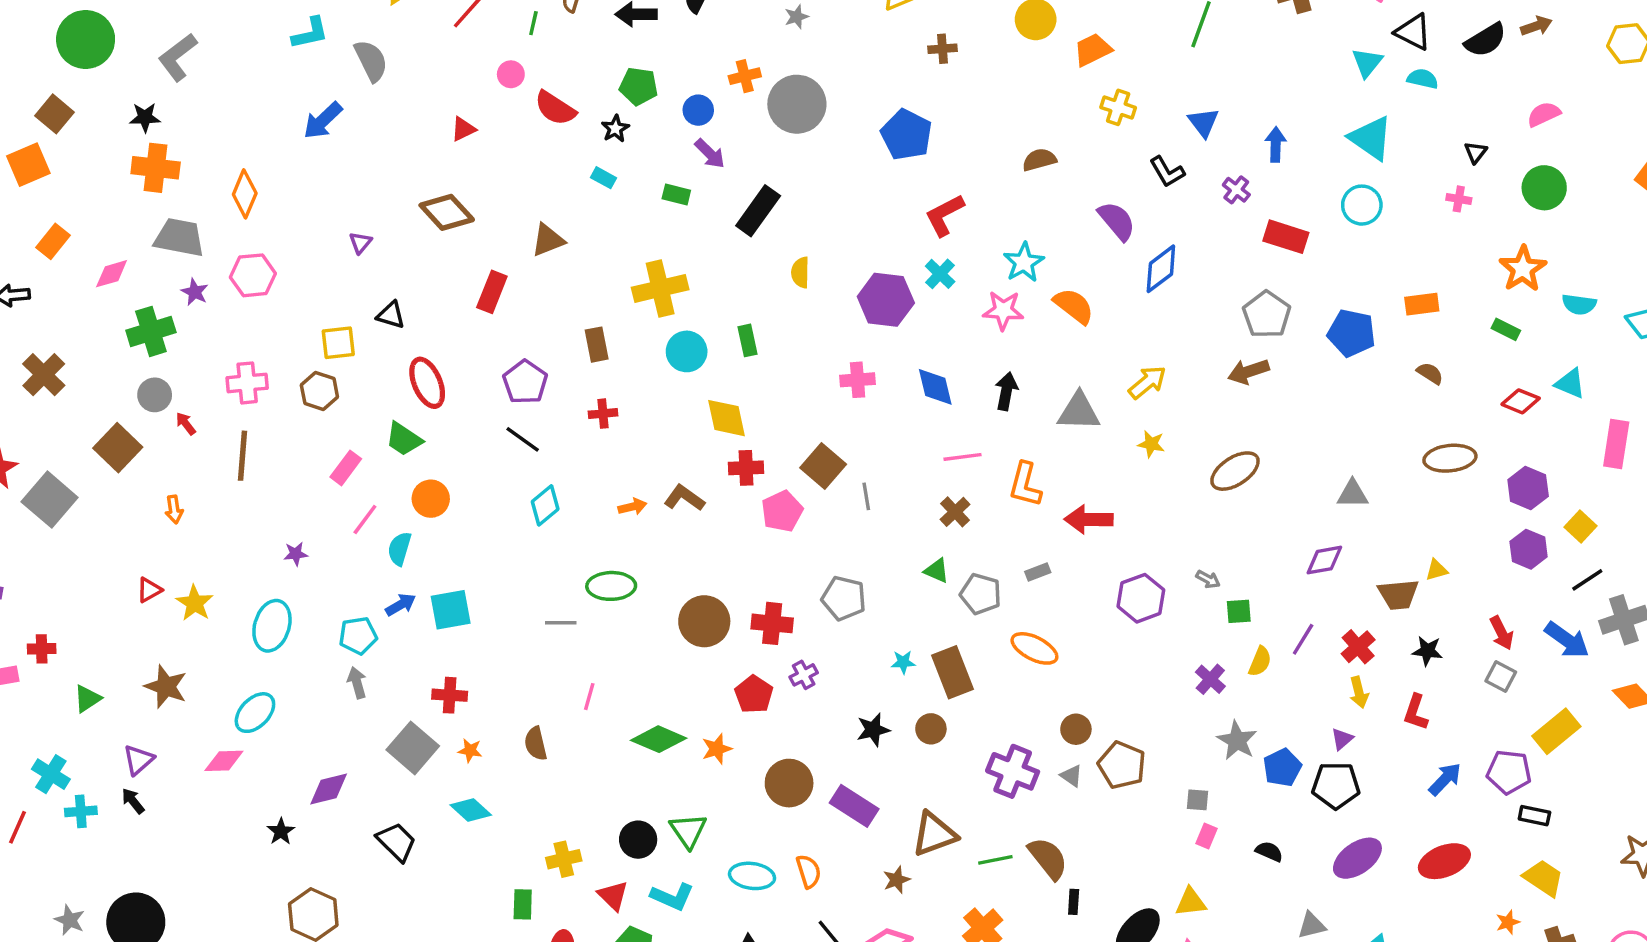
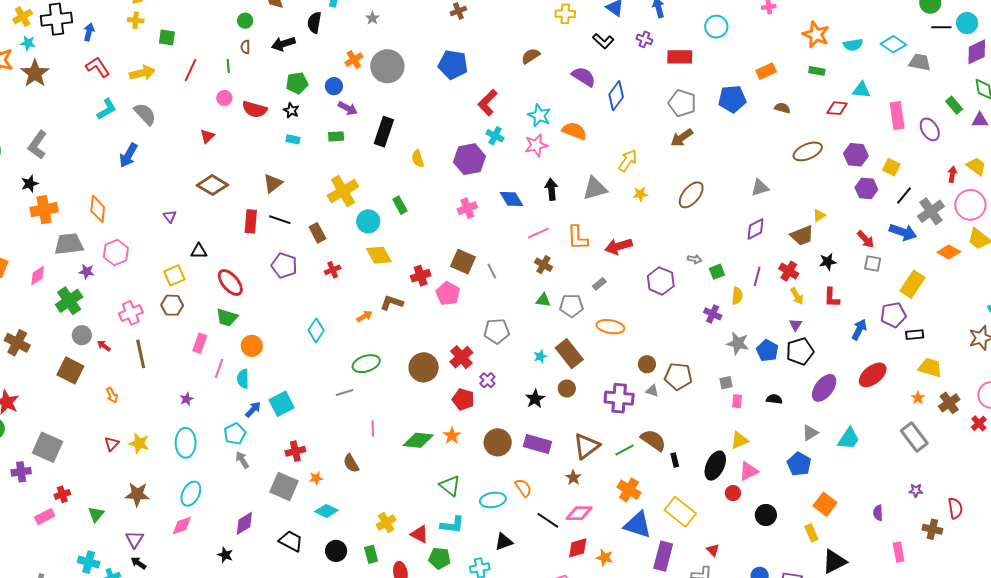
yellow diamond: (727, 418) -> (379, 255), moved
black line: (523, 439) -> (280, 220), moved
gray square: (50, 500) -> (47, 447), moved
red cross: (772, 623) -> (461, 357), turned -30
black circle: (638, 840) -> (336, 551), moved

